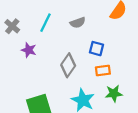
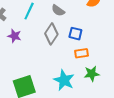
gray semicircle: (78, 23) -> (58, 10), turned 56
gray diamond: (68, 65) -> (51, 34), moved

